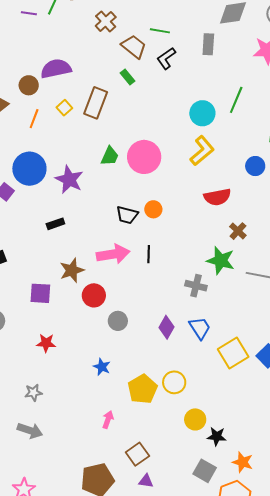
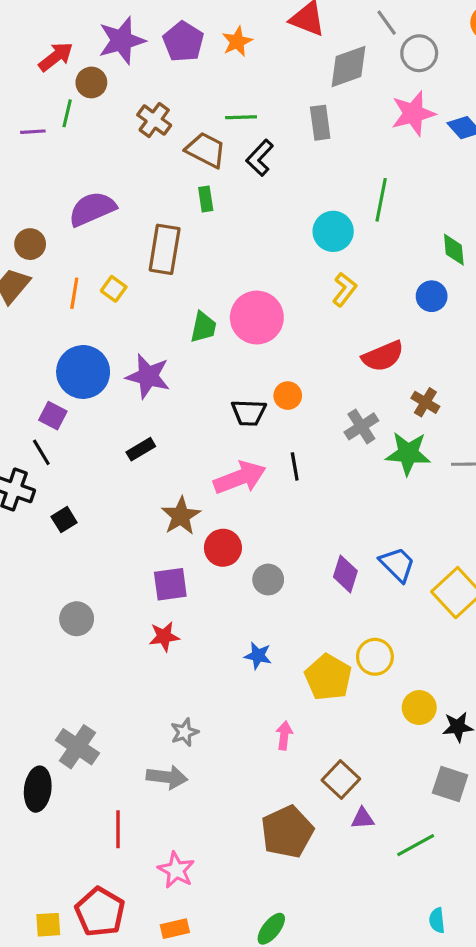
green rectangle: (128, 77) -> (206, 199), turned 42
brown circle: (29, 85) -> (30, 244), moved
yellow square: (64, 108) -> (114, 289), moved
yellow L-shape: (202, 151) -> (344, 289), size x0.7
gray cross: (196, 286) -> (361, 426), moved, turned -35
purple square: (40, 293) -> (170, 584), moved
gray star: (33, 393) -> (184, 732), moved

